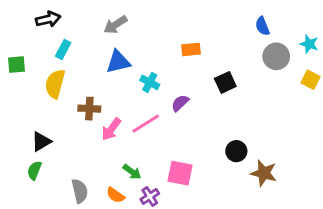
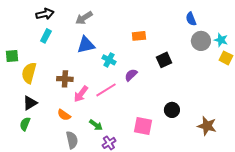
black arrow: (48, 19) -> (45, 14), moved
cyan star: (309, 44) -> (221, 40), moved
green square: (16, 65) -> (12, 56), moved
yellow semicircle: (55, 84) -> (29, 73), moved
pink square: (180, 173) -> (143, 126), moved
brown star: (264, 173) -> (207, 126), moved
gray semicircle: (80, 191) -> (72, 140), moved
orange semicircle: (115, 195) -> (64, 115), moved

